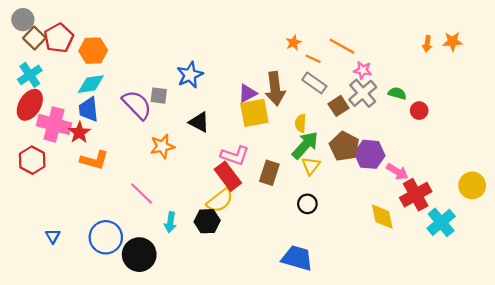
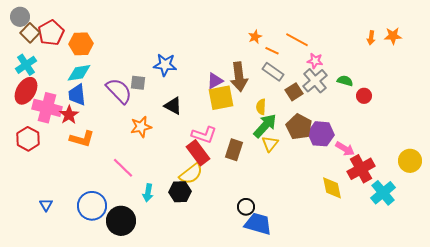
blue star: (190, 75) -> (165, 65), turned 30
black circle: (307, 204) -> (246, 207), moved

